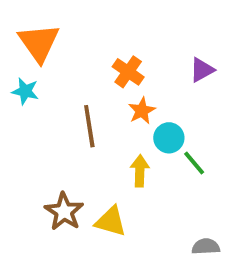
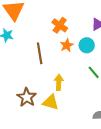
cyan circle: (169, 138) -> (87, 45), moved
yellow arrow: (140, 171) -> (59, 82), moved

